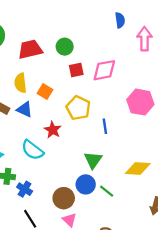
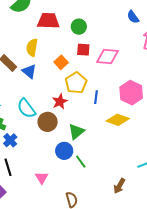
blue semicircle: (120, 20) -> (133, 17), turned 136
orange square: (45, 91) -> (61, 62), moved
blue line: (105, 126) -> (96, 97), moved
red star: (53, 130) -> (60, 102), moved
yellow diamond: (138, 169) -> (118, 120), moved
brown circle: (64, 198) -> (48, 122), moved

